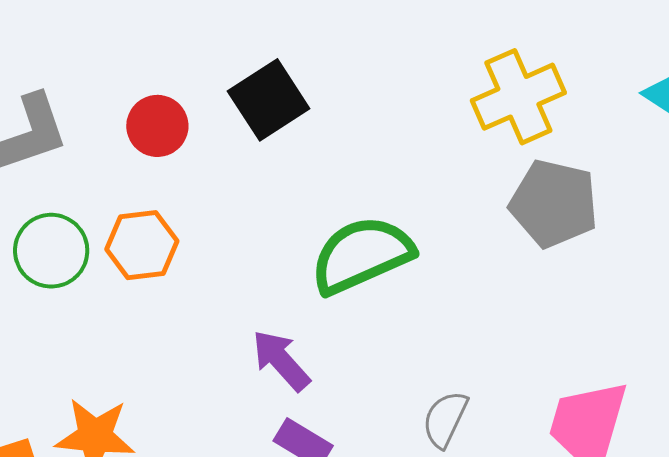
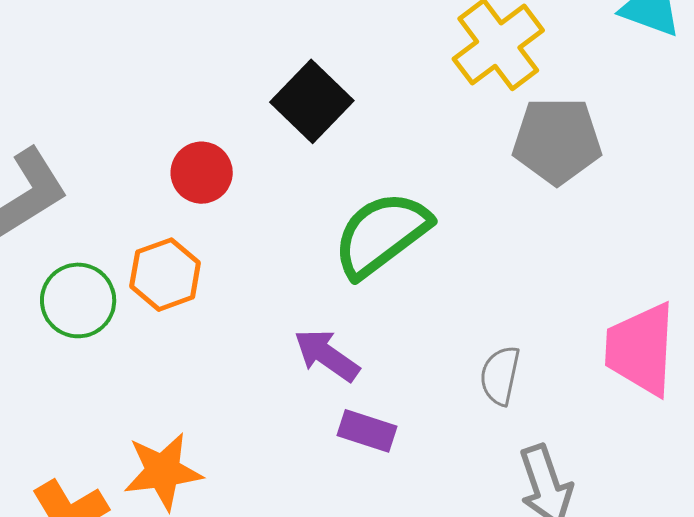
black square: (269, 100) -> (312, 101), moved
red circle: (157, 126) -> (202, 173), moved

